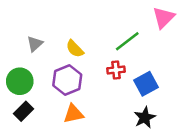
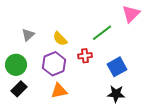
red cross: (116, 70) -> (85, 56), moved
black star: (145, 118) -> (116, 94), turned 30

